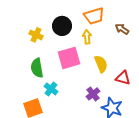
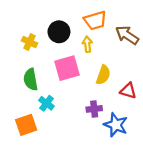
brown arrow: (122, 29) -> (127, 35), size x1.5
yellow semicircle: (101, 64) -> (103, 75), turned 42
purple cross: (93, 94) -> (94, 109), turned 32

